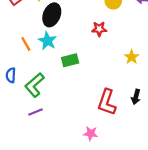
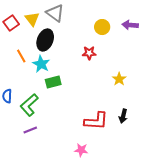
orange line: (26, 44) -> (21, 56), moved
green rectangle: (70, 60) -> (53, 82), moved
red L-shape: (107, 102) -> (96, 121), turned -105

